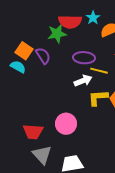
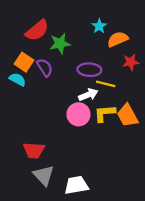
red semicircle: (70, 22) -> (37, 30), moved, turned -40
pink circle: (66, 124) -> (78, 114), moved

